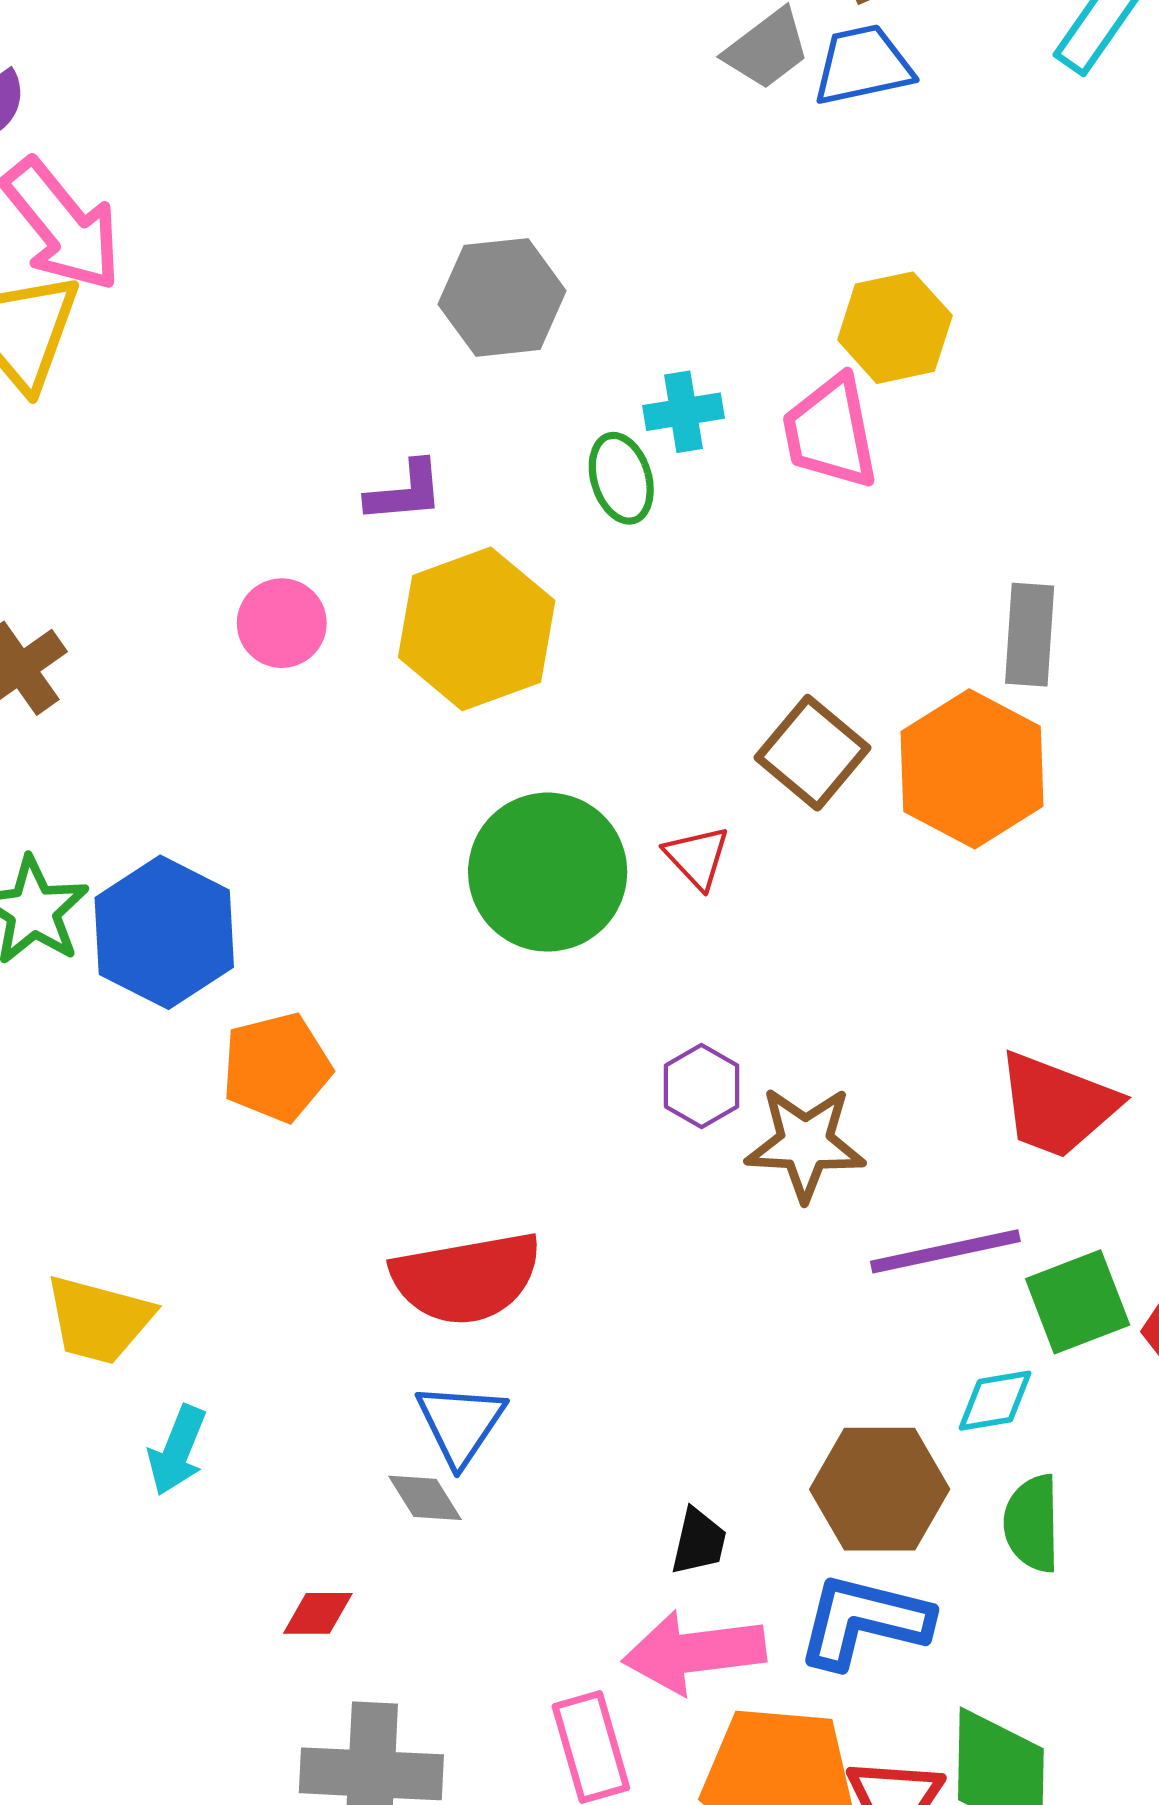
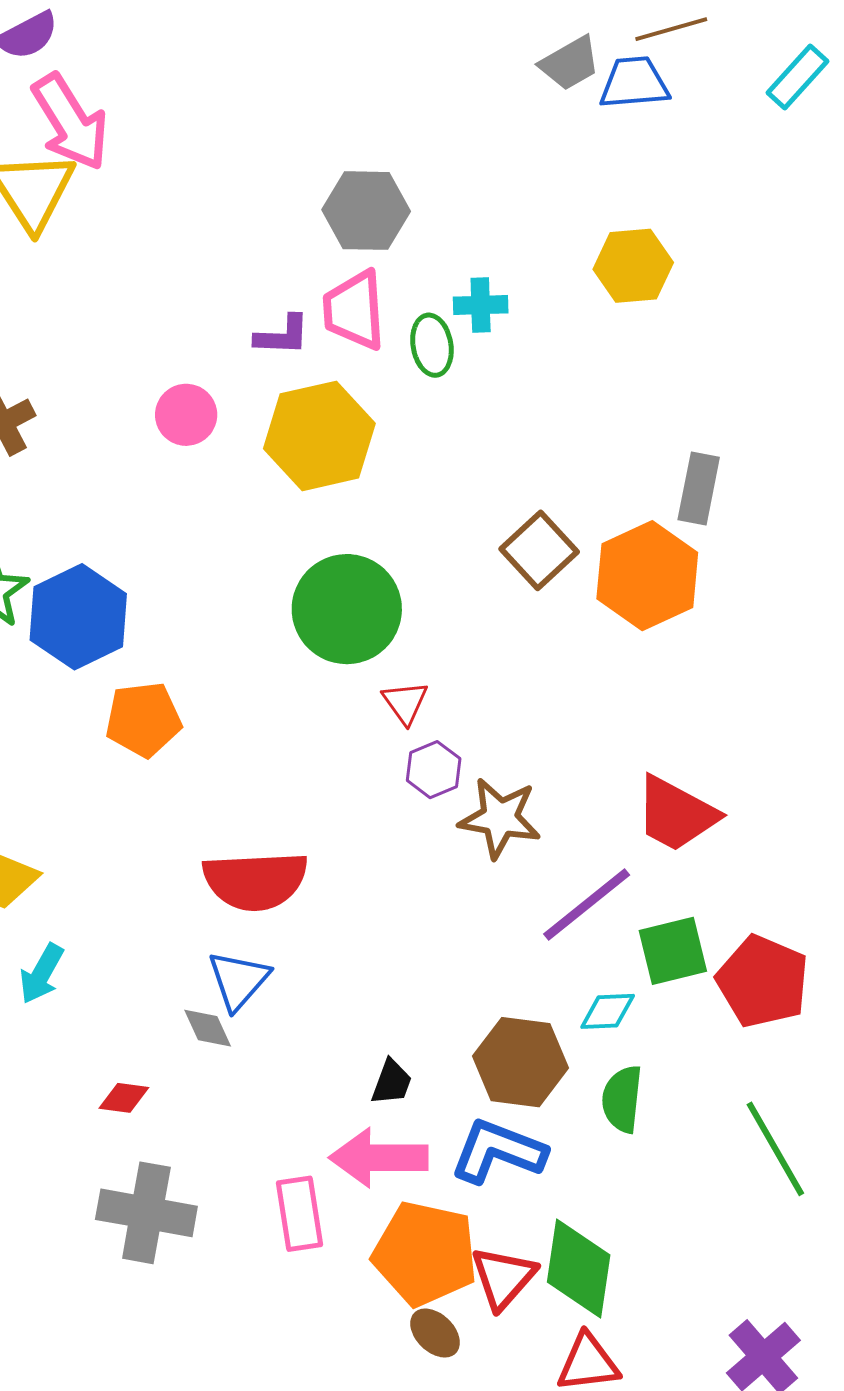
pink trapezoid: (830, 432) -> (354, 310), moved
red triangle: (697, 857) -> (405, 702), moved
purple line: (945, 1251) -> (587, 905), turned -34

